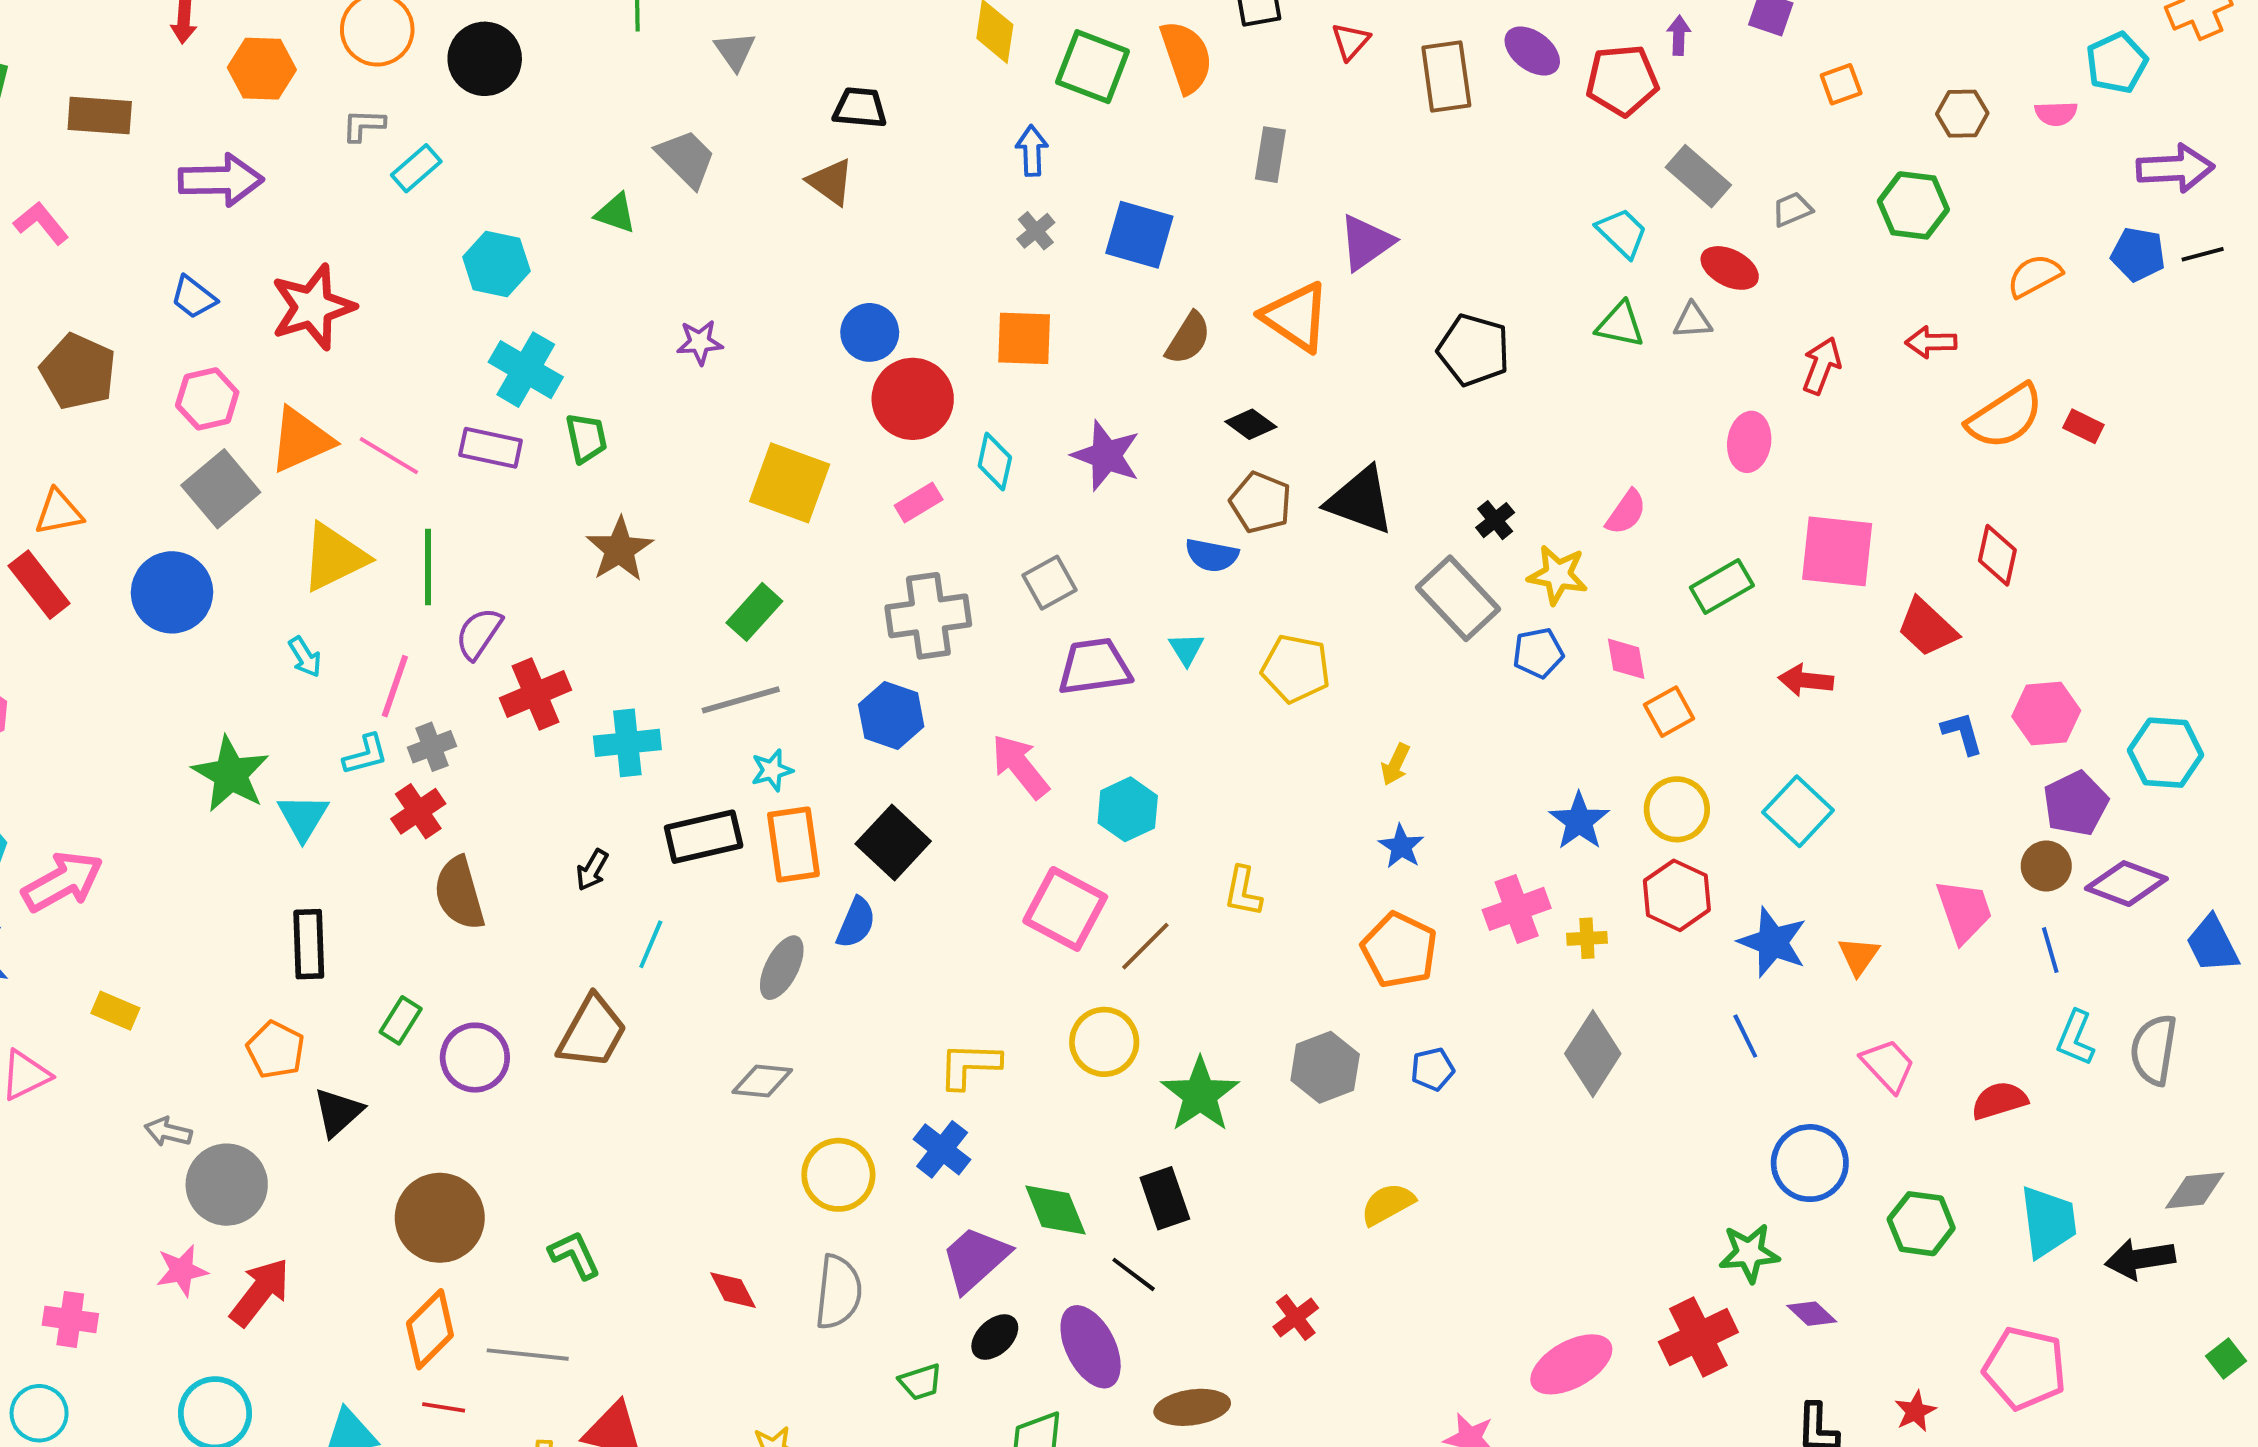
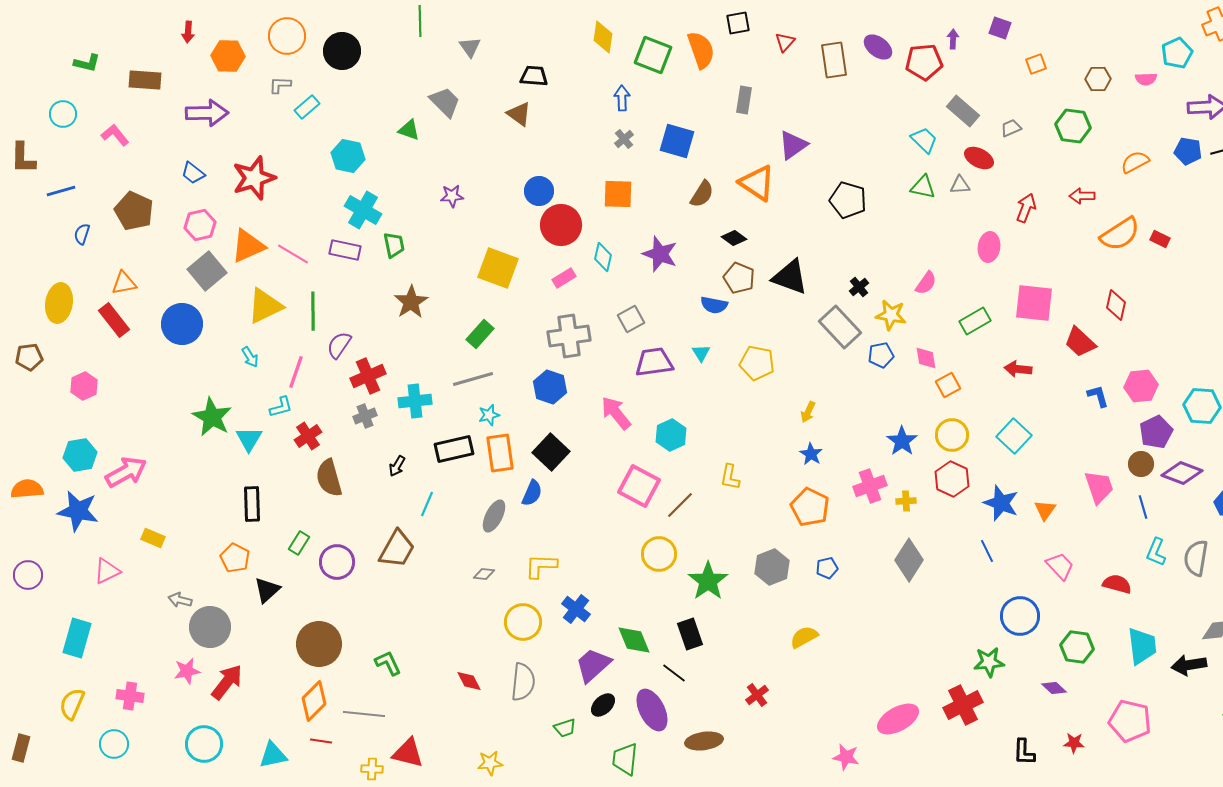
gray cross: (432, 747) -> (365, 416), moved
yellow L-shape: (969, 1065) -> (541, 566), moved
gray diamond: (762, 1081) -> (484, 574), size x0.7
red semicircle: (1999, 1101) -> (1117, 584), turned 32
purple diamond: (1812, 1314) -> (1054, 688), moved
red star: (1915, 1411) -> (1074, 743), turned 30

